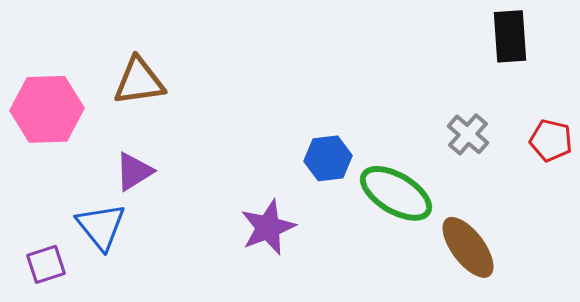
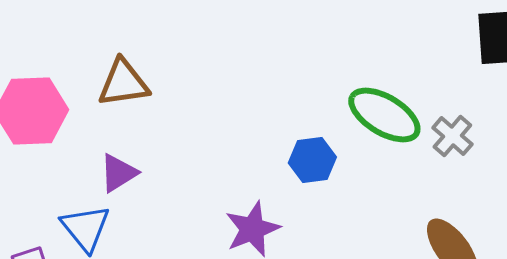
green ellipse: (396, 193) -> (384, 115), moved

